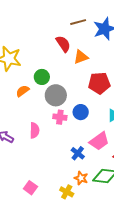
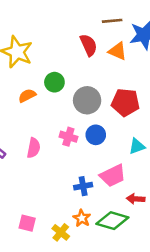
orange triangle: (81, 57) -> (117, 51), moved, turned 35
gray circle: (56, 95) -> (87, 100), moved
blue cross: (78, 153) -> (83, 186), turned 32
pink square: (30, 188) -> (27, 223), moved, turned -32

